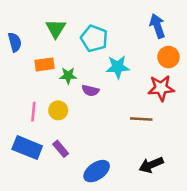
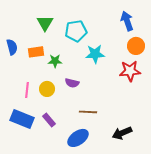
cyan pentagon: (94, 38) -> (76, 31), turned -30
blue semicircle: (15, 42) -> (12, 47), moved
purple semicircle: (90, 91) -> (72, 83), moved
brown line: (141, 119) -> (88, 112), moved

